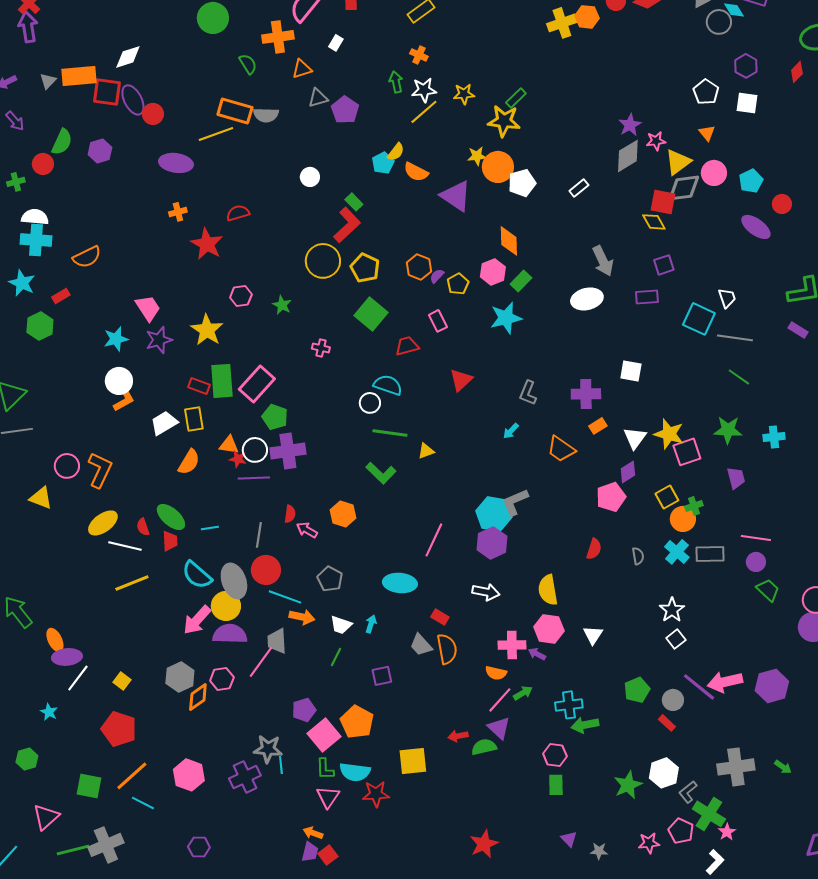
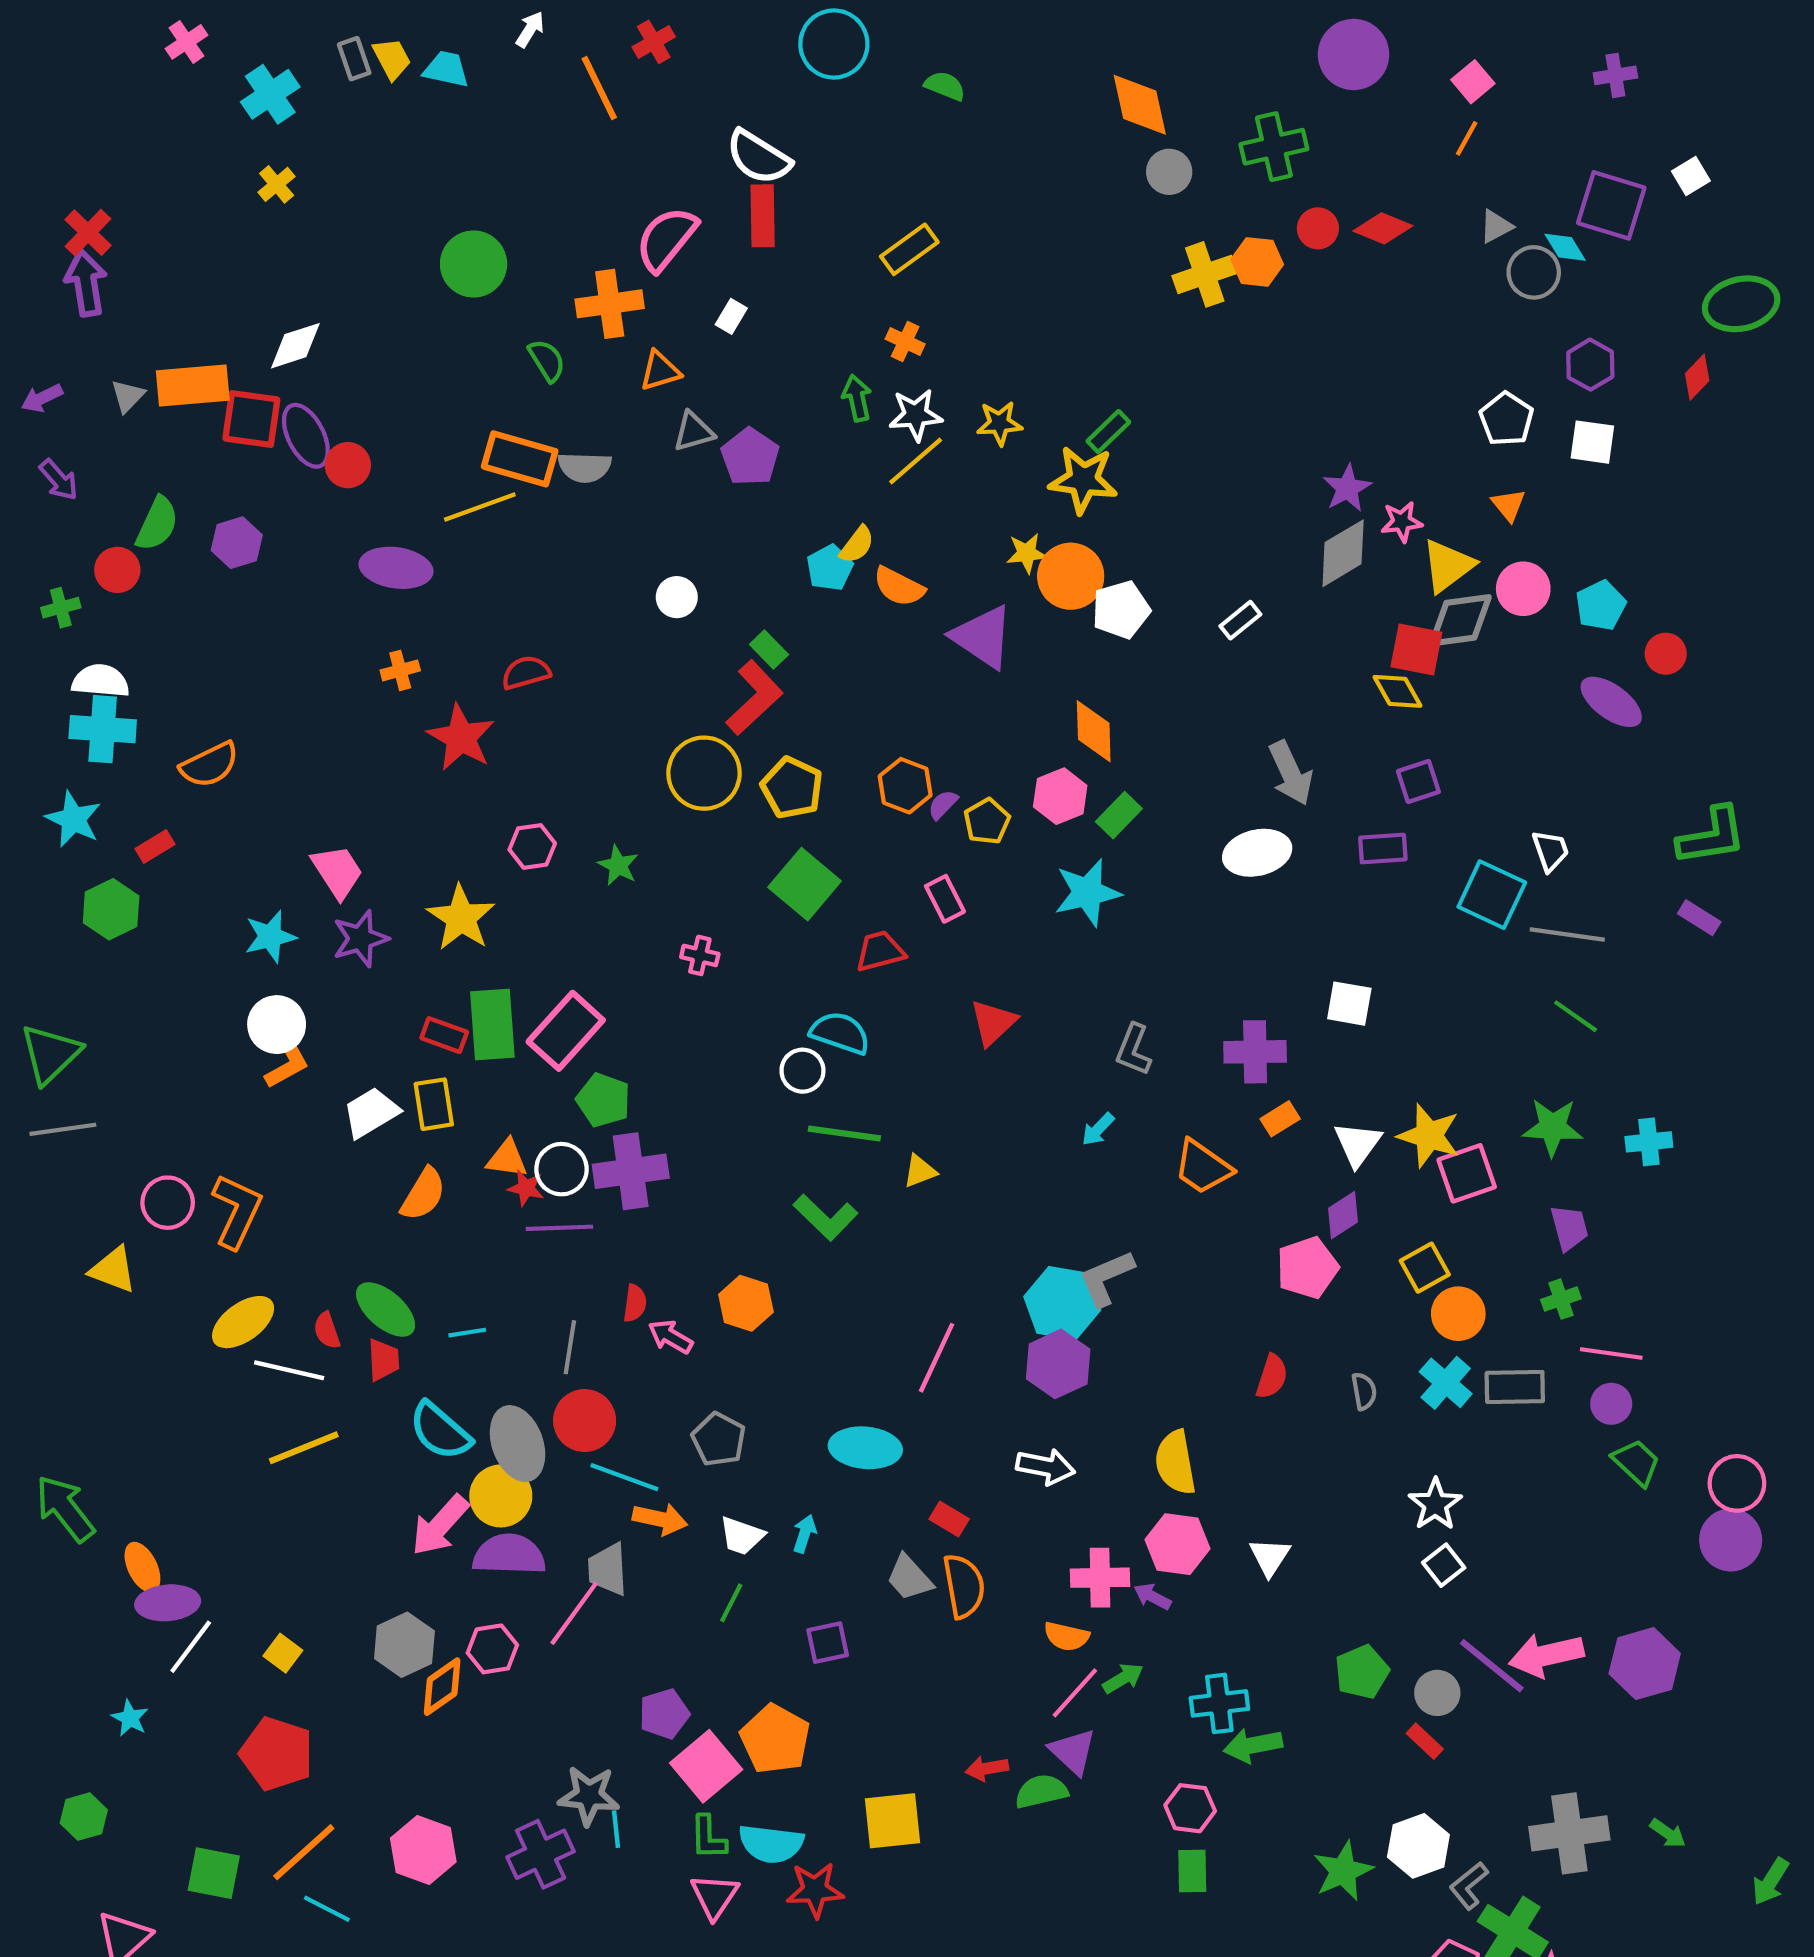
green cross: (694, 506) -> (1561, 1299), moved

